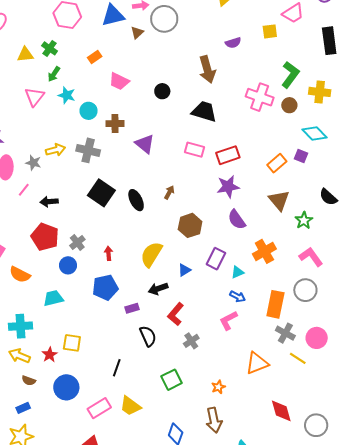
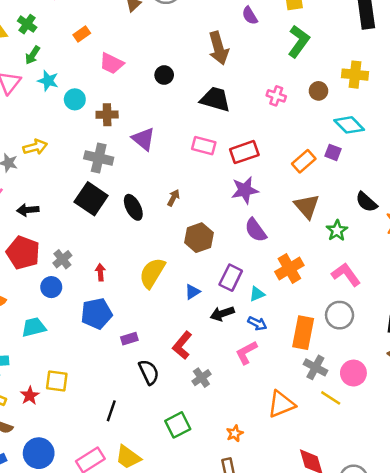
purple semicircle: (233, 43) -> (250, 16), turned 77
green L-shape: (290, 75) -> (299, 41), moved
pink cross: (260, 97) -> (276, 96), moved, size x0.6
gray cross: (88, 150) -> (99, 158), moved
black arrow: (158, 289) -> (222, 314), moved
blue circle: (66, 387) -> (39, 453), moved

